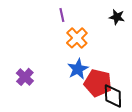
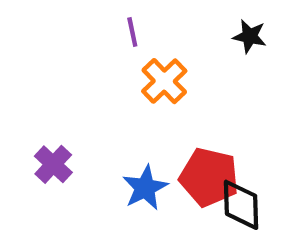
blue star: (78, 69) -> (145, 188), moved

